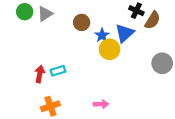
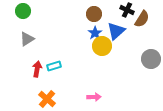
gray triangle: (45, 14) -> (27, 39), moved
brown circle: (82, 22) -> (94, 14), moved
orange cross: (50, 106) -> (47, 99), turned -30

